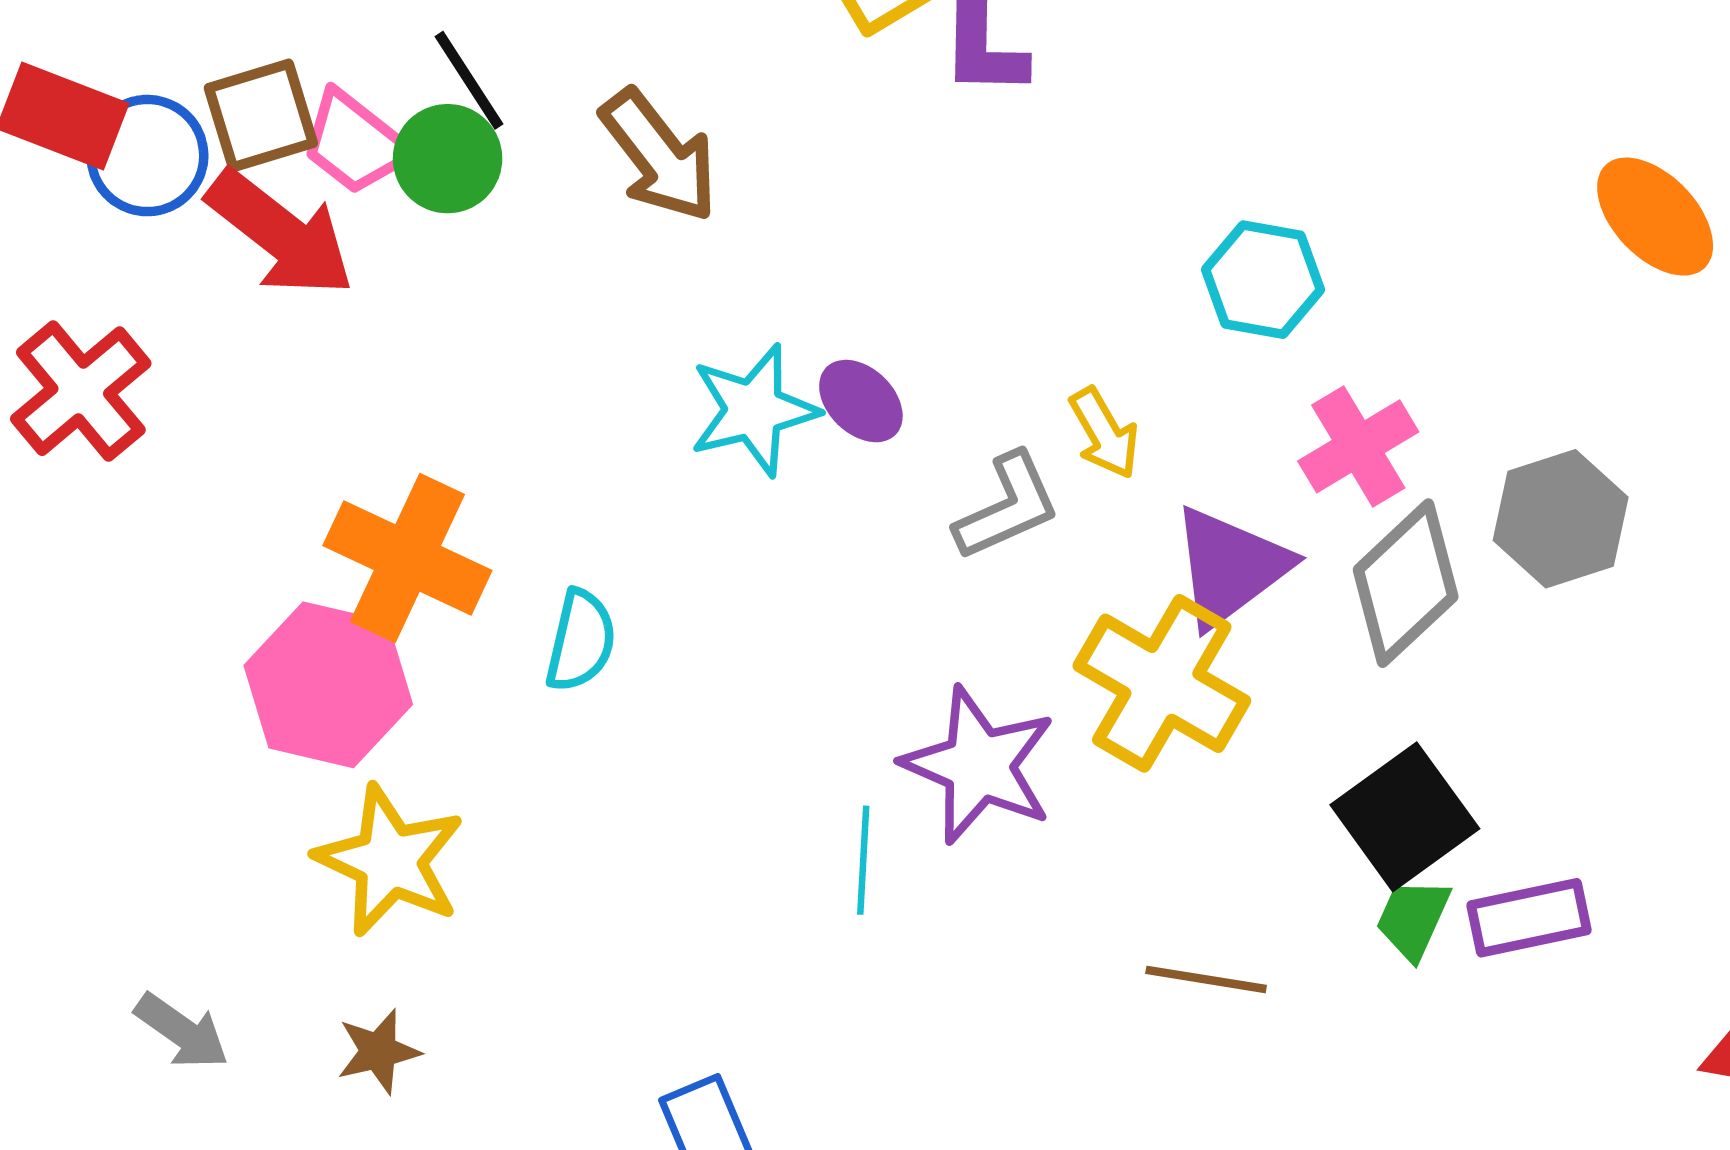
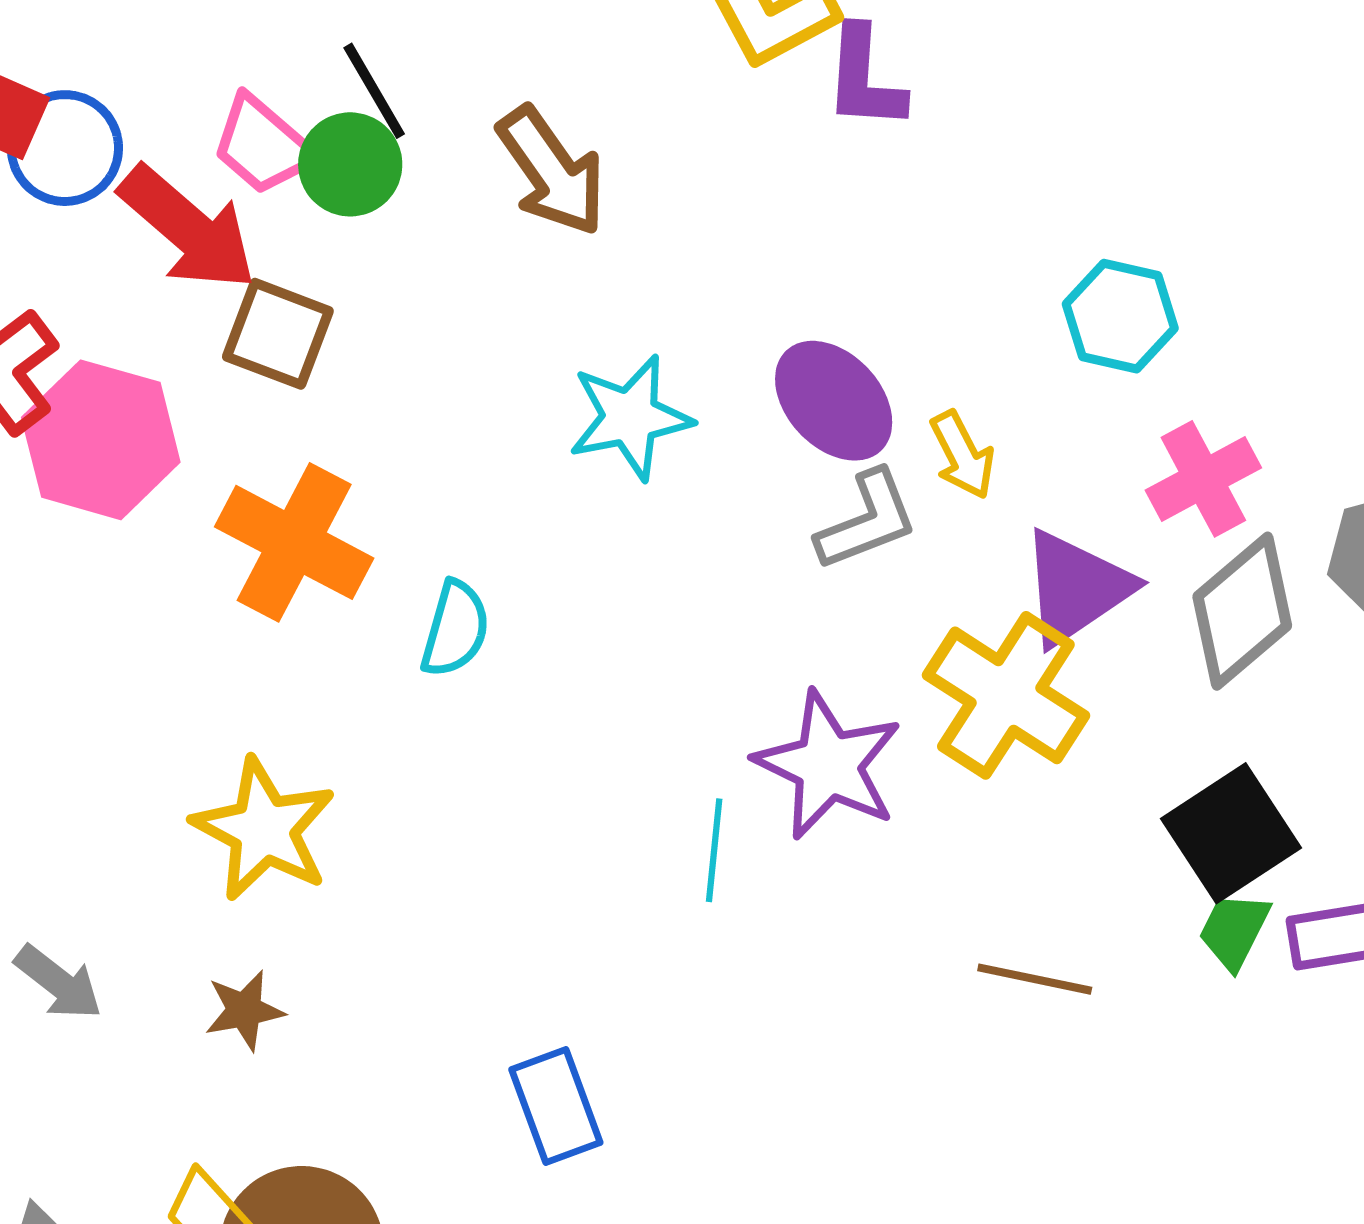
brown square: (261, 115) -> (278, 334), moved, turned 35
purple ellipse: (861, 401) -> (834, 401), moved, size x1.5
pink hexagon: (328, 685) -> (101, 440), moved

